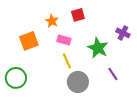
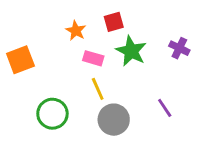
orange square: (29, 41) -> (20, 60), moved
green star: (98, 48) -> (131, 51), moved
green circle: (16, 78) -> (52, 114), moved

